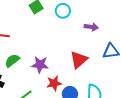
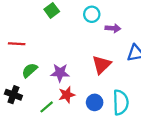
cyan circle: (63, 11) -> (92, 14), moved
red star: (54, 83) -> (67, 95), moved

